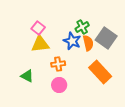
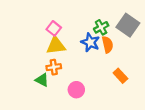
gray square: (106, 38) -> (128, 25), moved
orange cross: (58, 64) -> (54, 67), moved
orange rectangle: (100, 72) -> (120, 76), size x0.6

